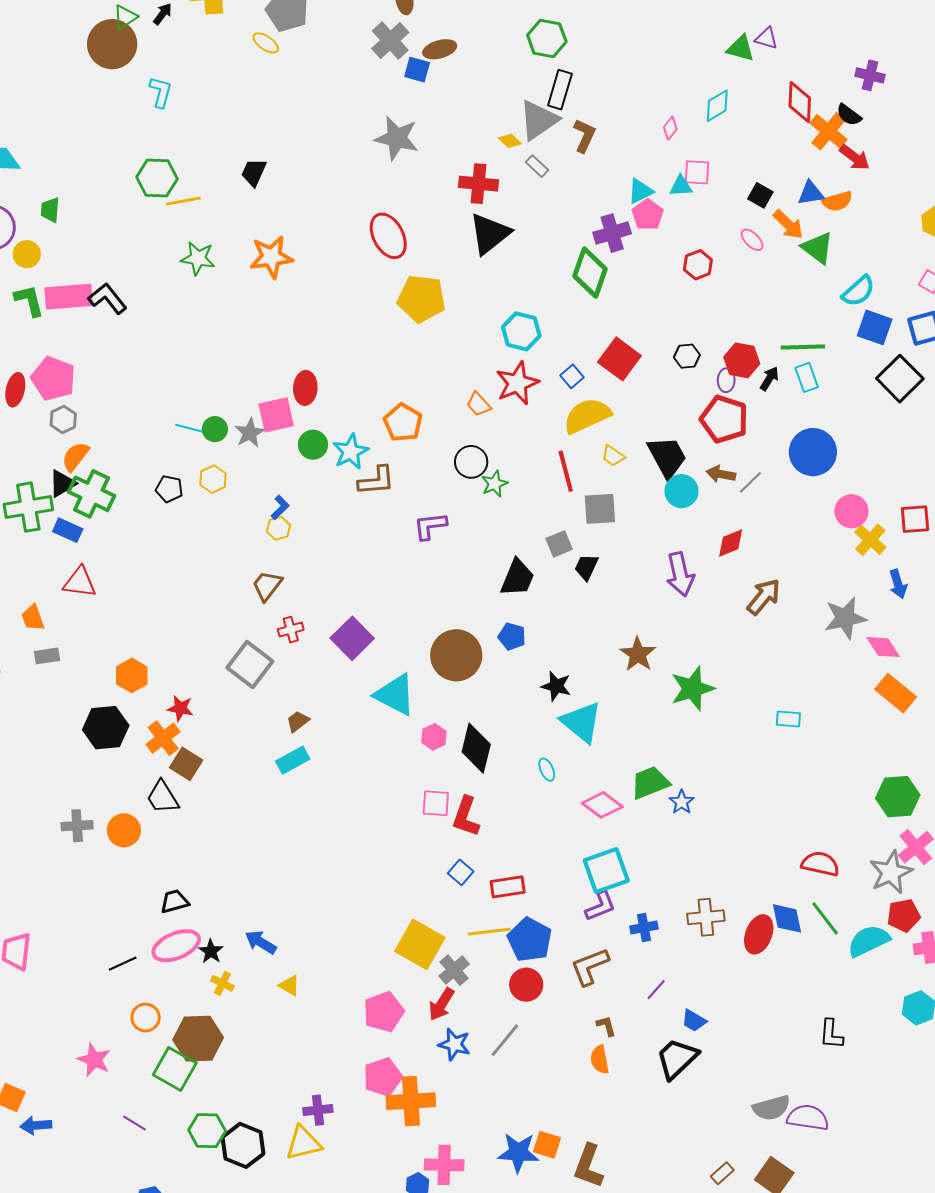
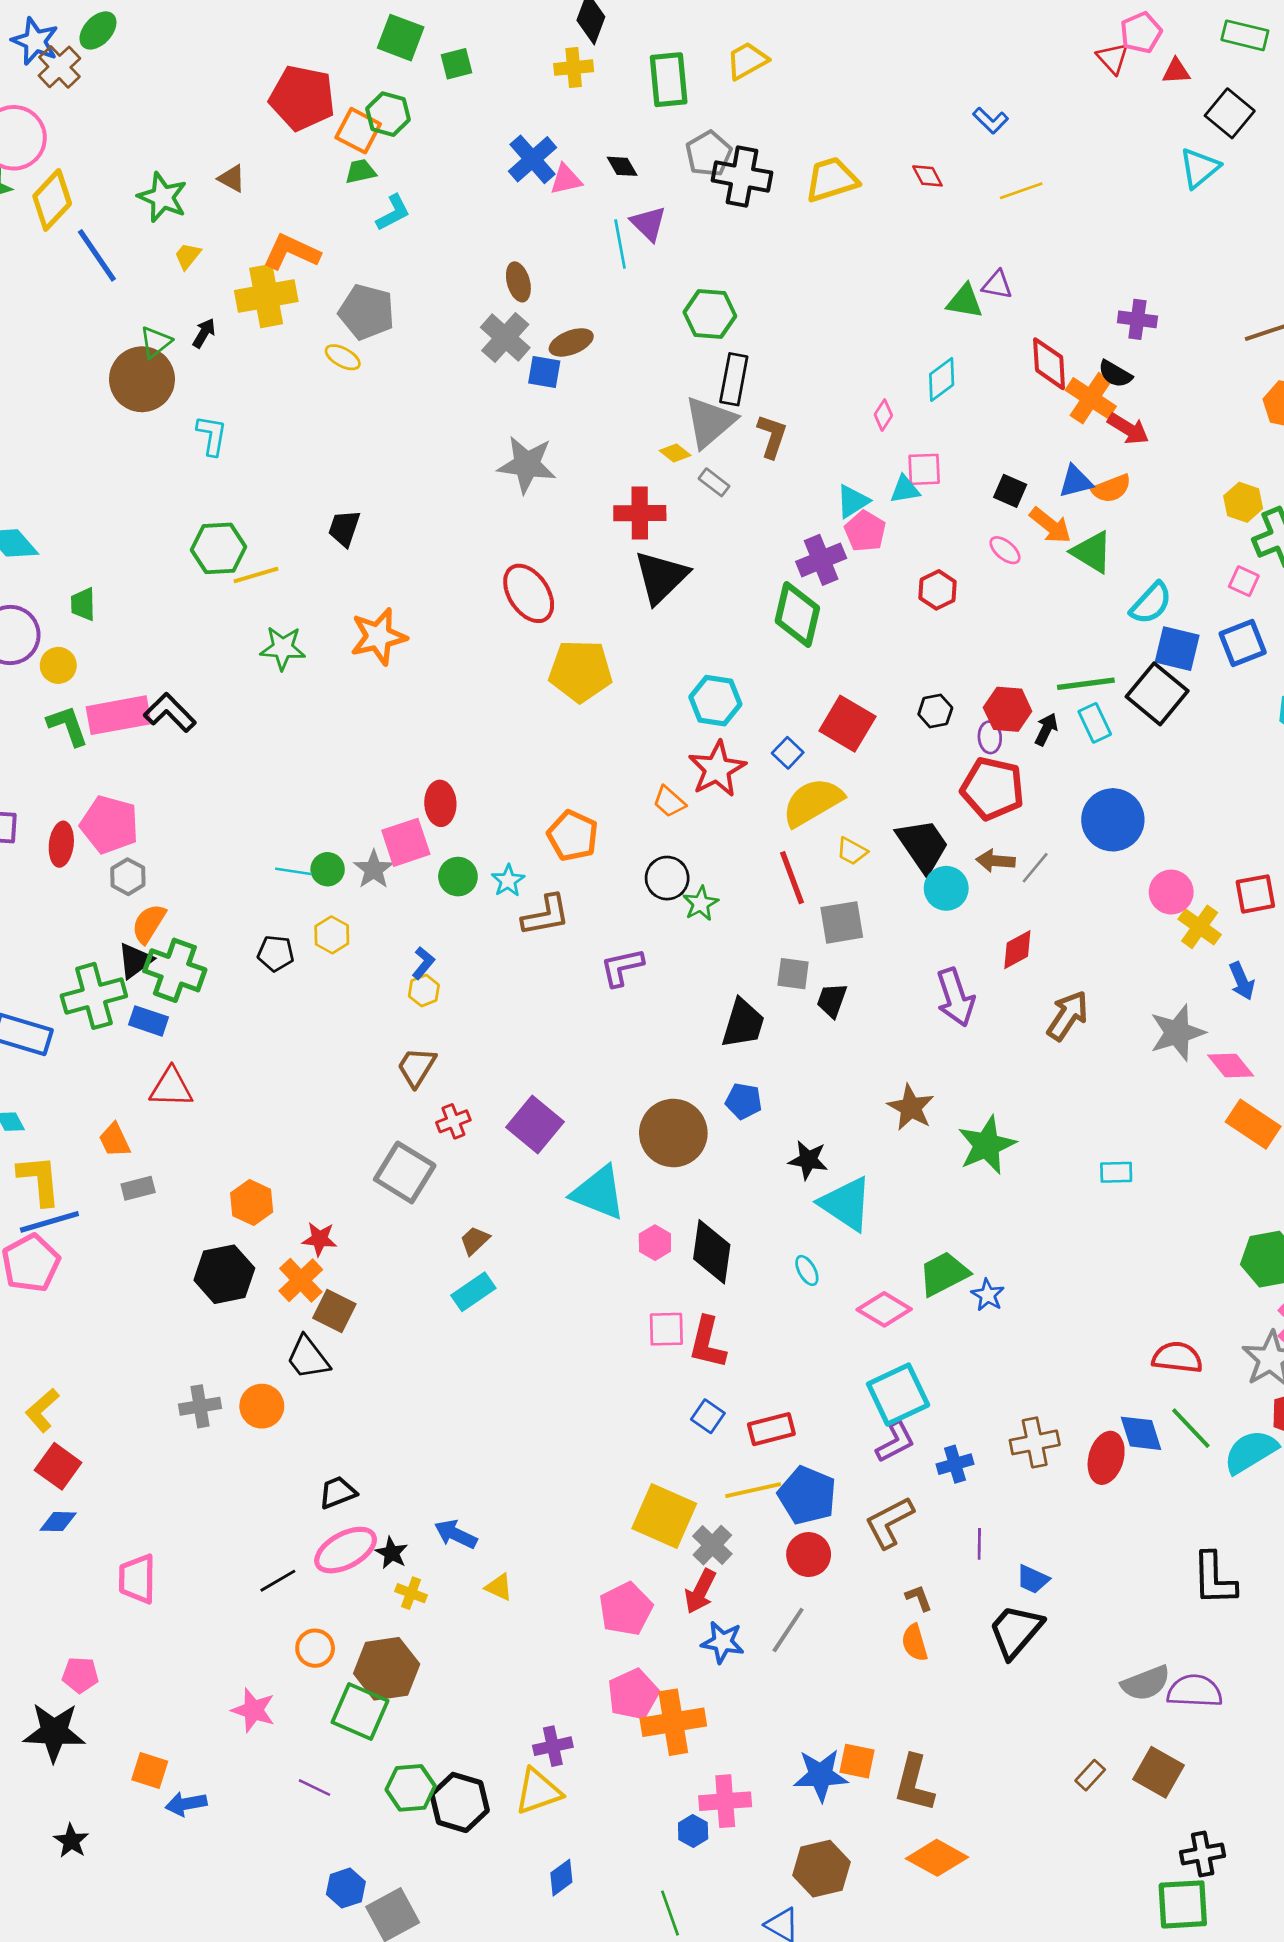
black square: (900, 379) -> (1157, 694), moved
cyan star: (351, 452) -> (508, 881), size x0.7
gray square: (559, 544) -> (793, 974), turned 36
purple line: (656, 990) -> (979, 1544), turned -35
black L-shape: (831, 1034) -> (1214, 1579), size x1.4

